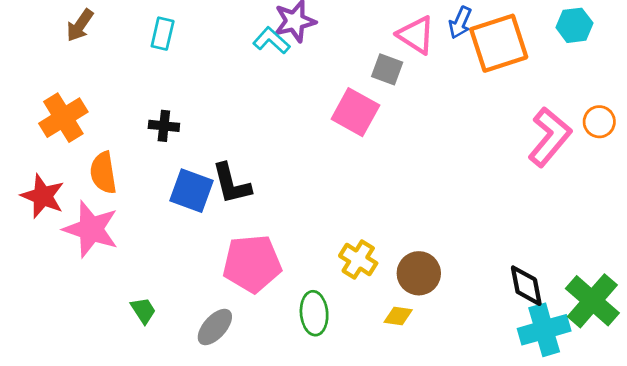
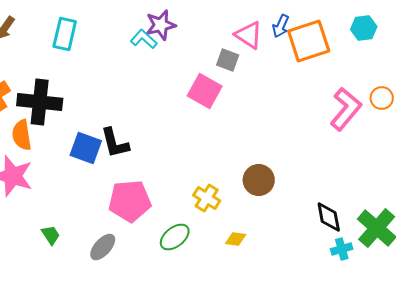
cyan rectangle: (163, 34) -> (65, 34), size x1.4
black cross: (164, 126) -> (40, 102), moved, size x2.0
brown circle: (419, 273) -> (259, 180), moved
green ellipse: (314, 313) -> (175, 237), turned 56
cyan cross: (544, 330) -> (342, 249), size x0.6

